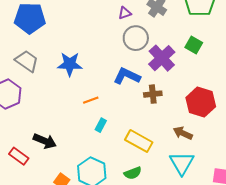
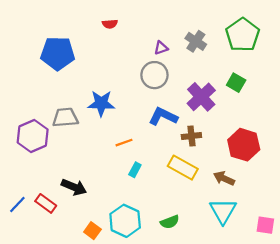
gray circle: (136, 38) -> (154, 75), moved
gray trapezoid: (27, 61) -> (65, 117), moved, turned -40
yellow rectangle: (139, 141) -> (183, 168), moved

